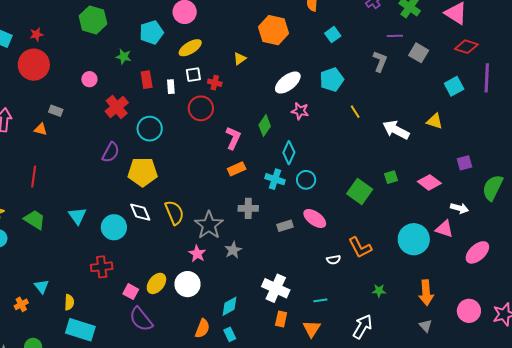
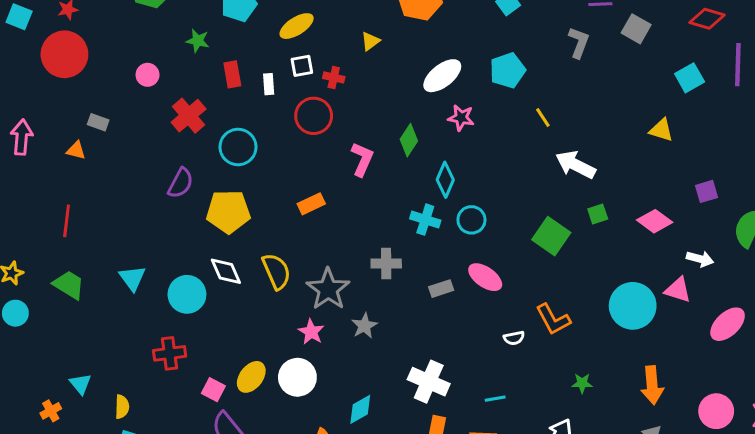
white arrow: (396, 130) -> (575, 165), moved
orange rectangle: (237, 169) -> (311, 204), moved

